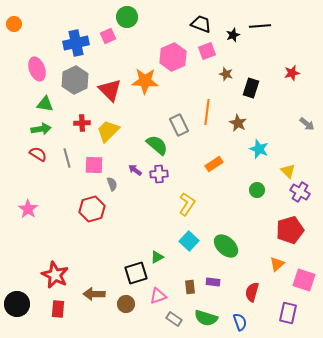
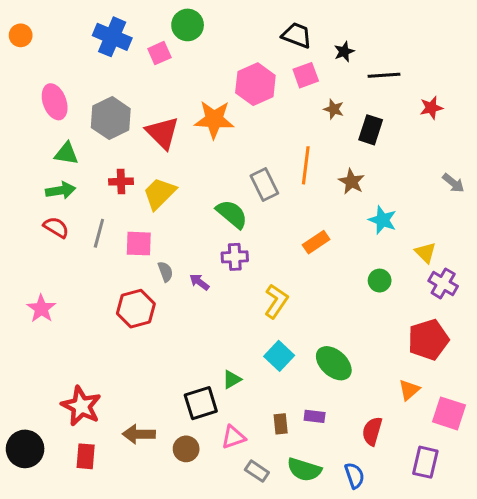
black line: (260, 26) -> (384, 75), moved
blue cross: (76, 43) -> (112, 37), moved, turned 35
gray line: (67, 158) -> (99, 233), turned 30
purple arrow: (135, 170) -> (199, 282), moved

